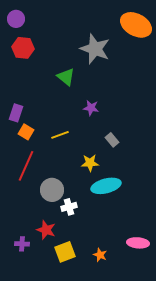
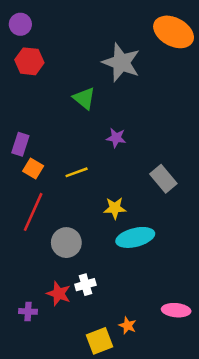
gray rectangle: (112, 140) -> (163, 179), moved, size x1.5
white cross: (69, 207) -> (85, 285), moved
yellow square: (65, 252) -> (100, 341), moved

